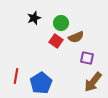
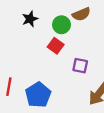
brown semicircle: (76, 37) -> (81, 14), moved
purple square: (87, 58) -> (80, 66), moved

